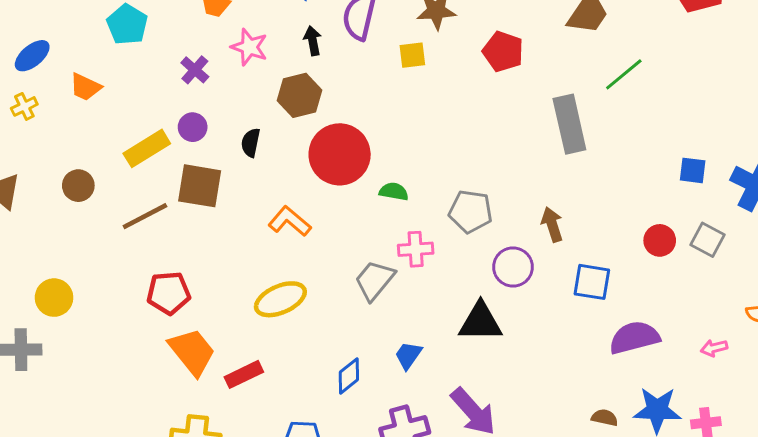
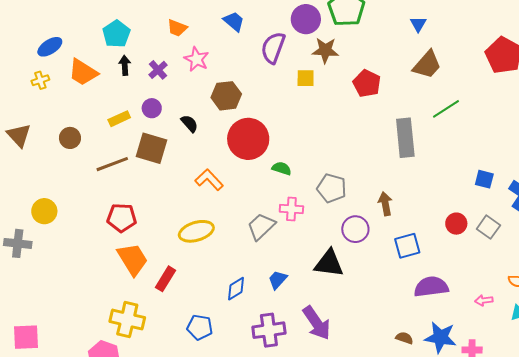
black arrow: (313, 41) -> (125, 65), moved
orange trapezoid: (85, 87) -> (83, 72), size x1.4
black semicircle: (251, 143) -> (189, 124), turned 120
yellow rectangle: (147, 148) -> (119, 119), size x0.7
blue square: (592, 282) -> (407, 246), turned -32
red rectangle: (244, 374) -> (165, 279), turned -40

